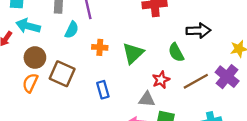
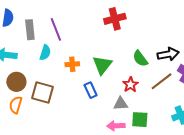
black arrow: (198, 31) -> (168, 54), moved
blue rectangle: (103, 90) -> (91, 90), moved

